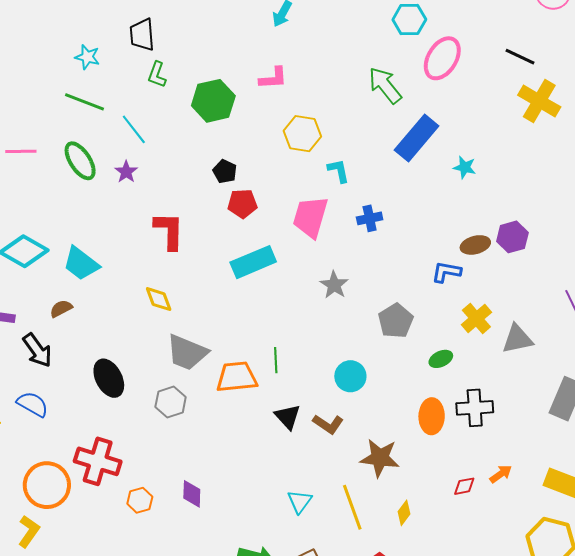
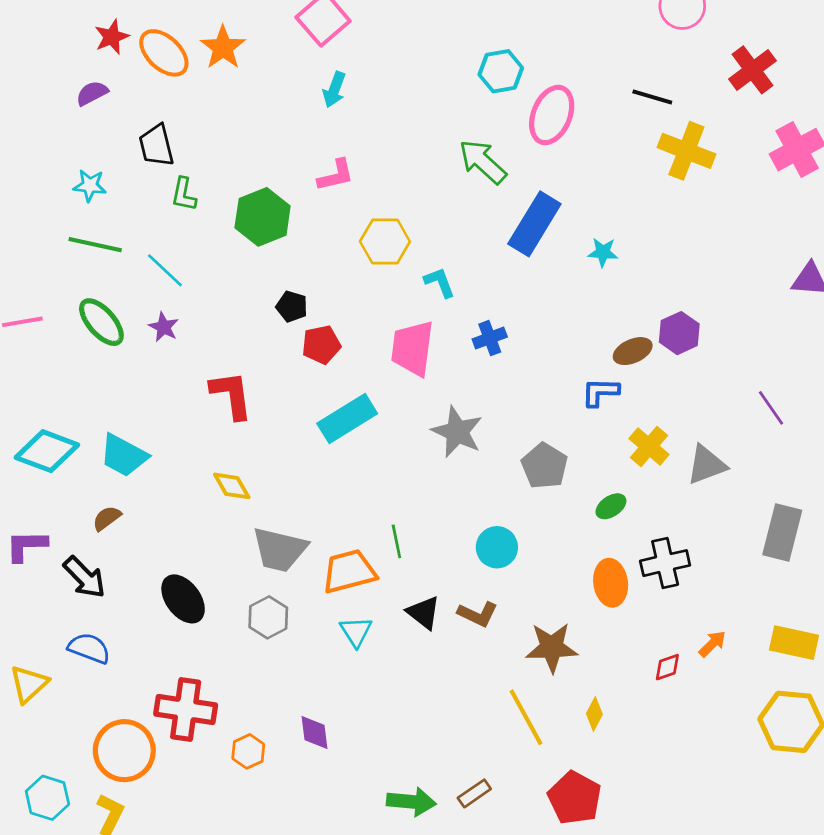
gray star: (334, 285) -> (457, 432), size x1.4
cyan triangle: (300, 501) -> (356, 632), moved

